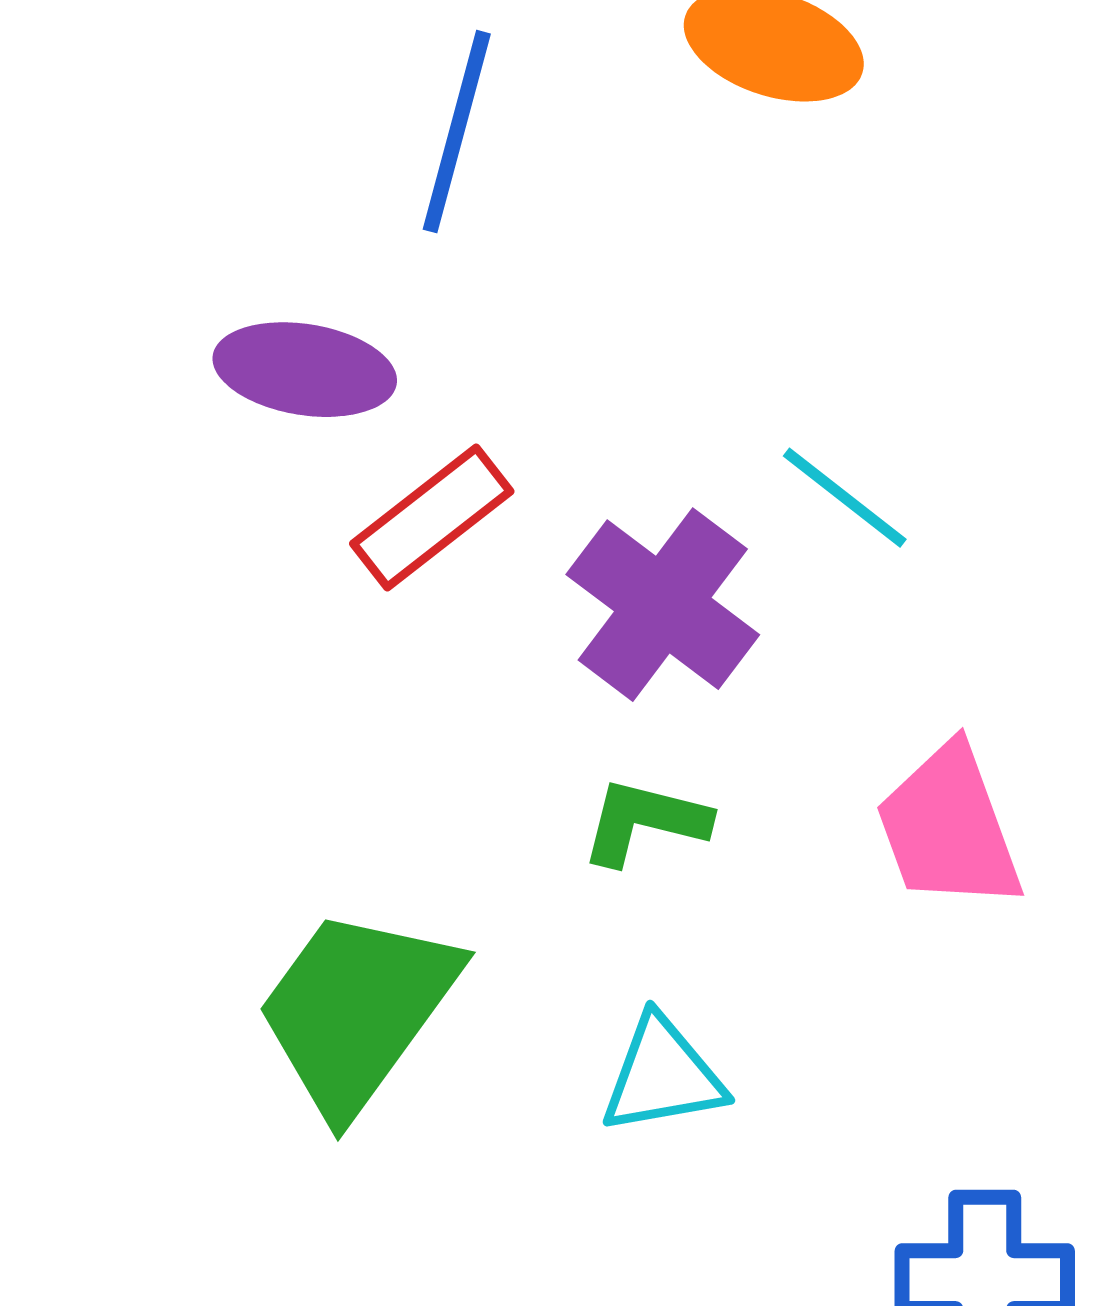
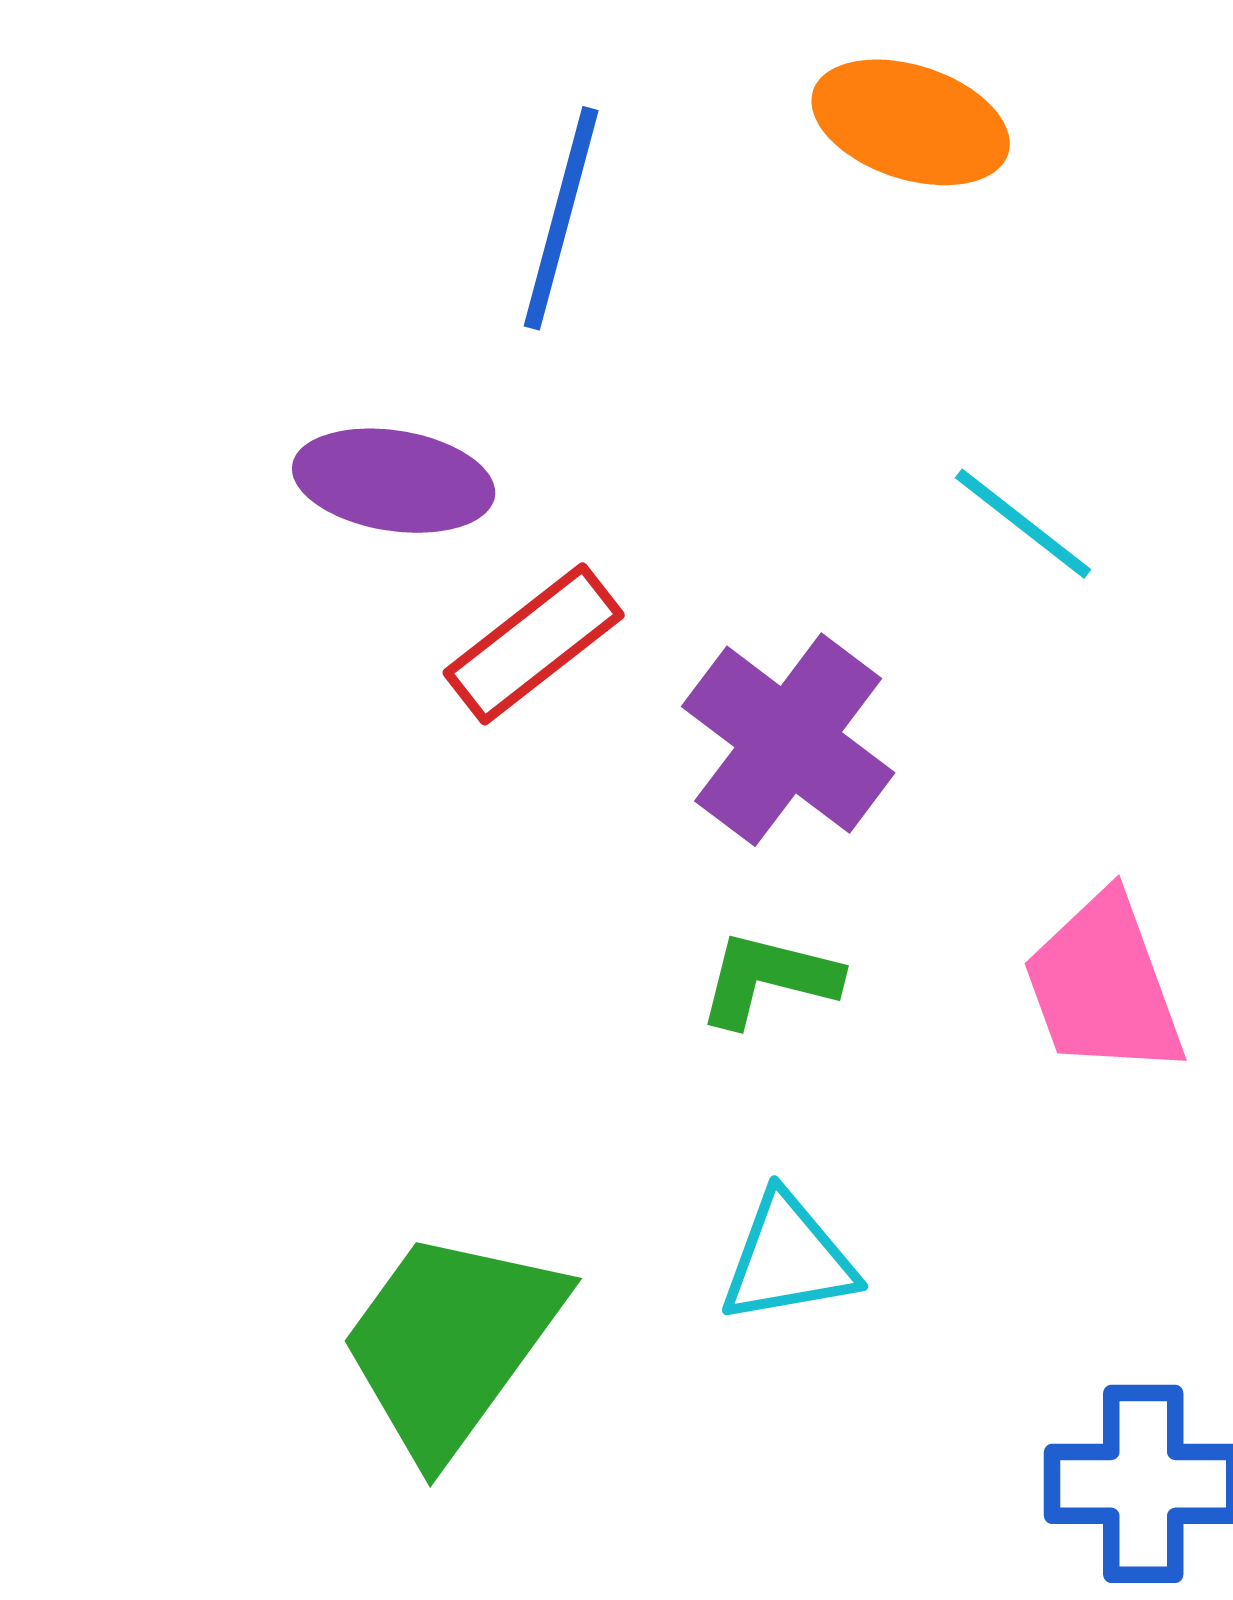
cyan line: (845, 498) -> (1023, 524), moved
green trapezoid: (357, 1011) -> (451, 1343), moved

